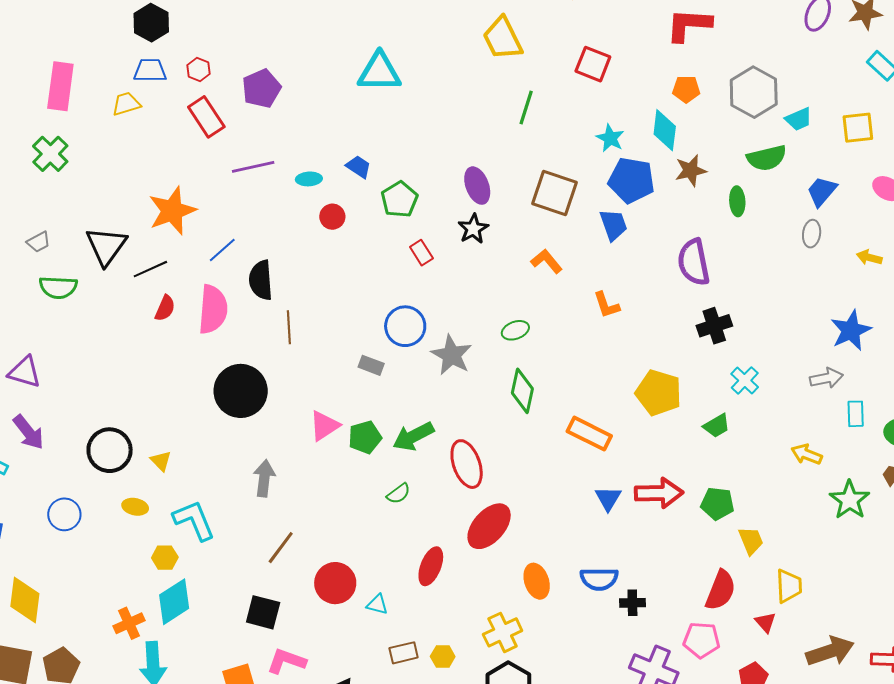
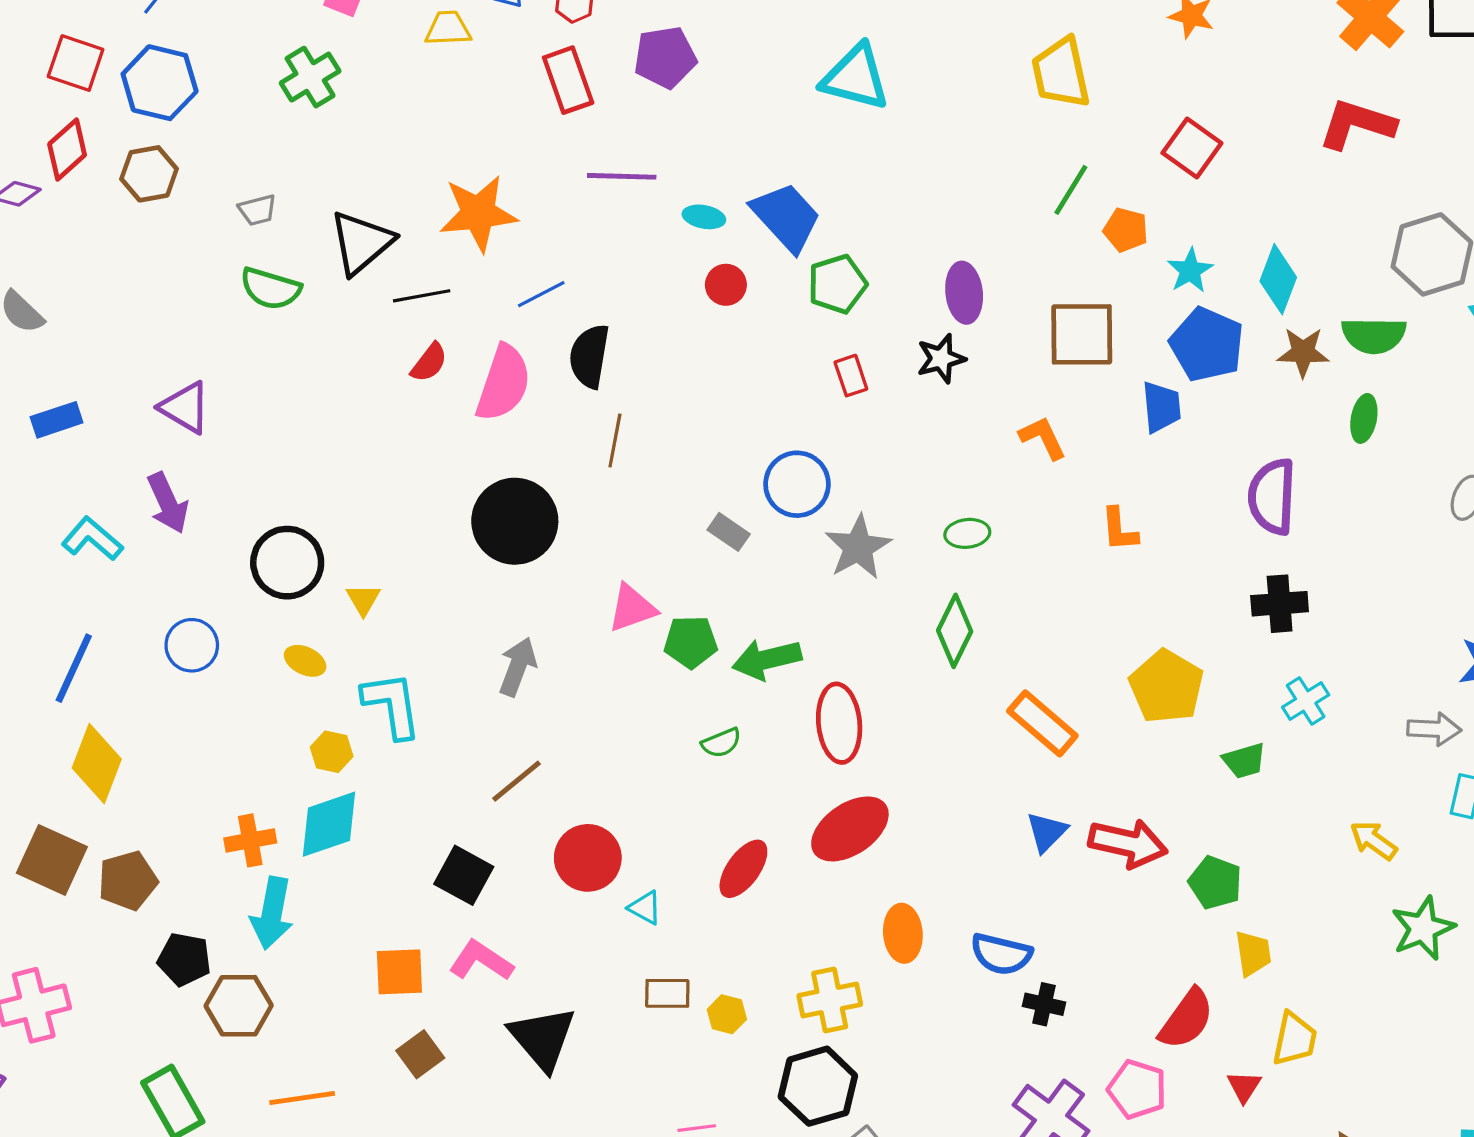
orange pentagon: (686, 89) -> (1126, 230), moved
green semicircle: (767, 158) -> (1374, 335), moved
blue trapezoid: (359, 167) -> (786, 217), size x1.8
brown square: (554, 193) -> (1082, 334), turned -33

